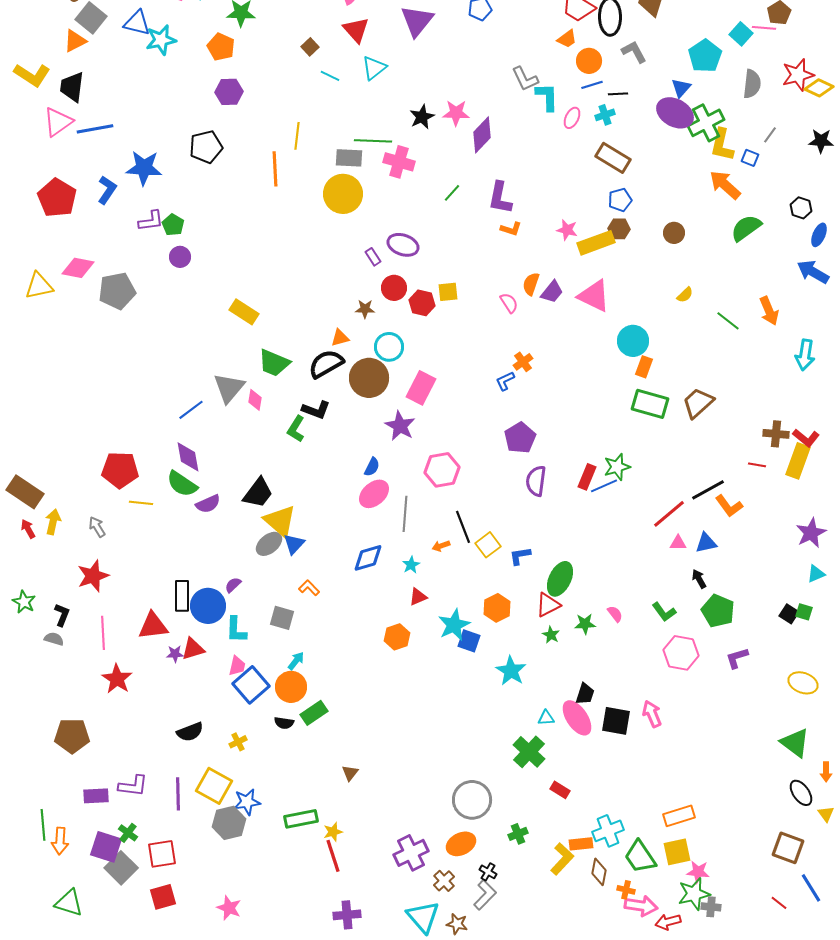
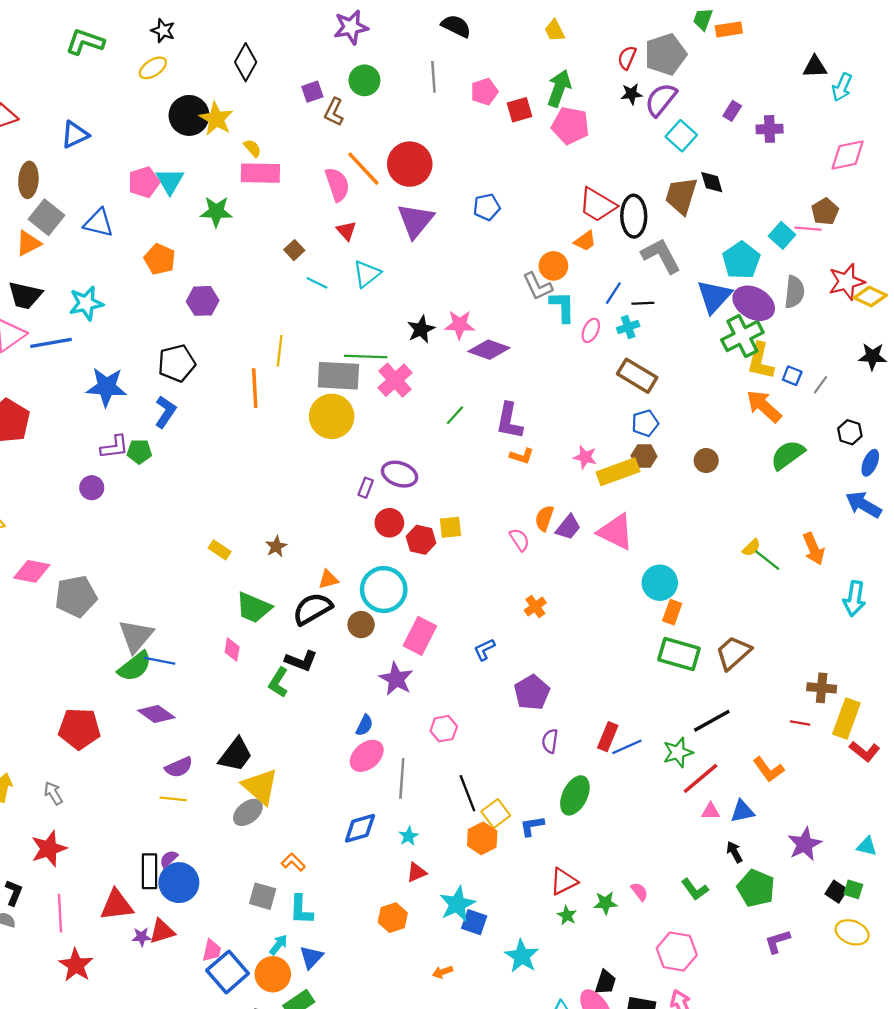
red triangle: (356, 30) -> (346, 231), size x0.7
cyan star: (161, 40) -> (86, 303), moved
orange pentagon: (221, 47) -> (160, 259), moved
gray L-shape: (634, 52) -> (661, 256), size x1.4
orange circle: (589, 61) -> (553, 266), moved
blue line: (592, 85) -> (613, 293), turned -40
black trapezoid: (72, 87) -> (25, 295), turned -84
blue triangle: (681, 88) -> (714, 296), size x1.6
purple ellipse: (675, 113) -> (754, 303), moved
purple diamond: (482, 135) -> (489, 350), turned 66
gray line: (770, 135) -> (820, 385), moved
gray rectangle: (349, 158) -> (338, 376), size x1.4
pink cross: (399, 162) -> (395, 380), turned 32
blue L-shape: (107, 190) -> (165, 412), moved
green pentagon: (173, 225) -> (139, 451), turned -30
purple circle: (180, 257) -> (92, 488), moved
purple rectangle: (373, 257) -> (366, 488), turned 54
pink diamond: (78, 268) -> (32, 571), moved
gray pentagon: (117, 291) -> (76, 596), moved
yellow semicircle: (685, 295) -> (751, 548), moved
brown star: (365, 309) -> (276, 547), moved, turned -30
yellow rectangle: (244, 312) -> (220, 550), size x0.7
cyan circle: (389, 347) -> (384, 590), size x1.4
brown circle: (369, 378) -> (361, 625), size x0.6
blue L-shape: (505, 381) -> (484, 649), moved
gray triangle: (229, 388) -> (136, 636), moved
blue line: (191, 410) -> (160, 661), turned 48
red L-shape: (806, 438) -> (865, 751), moved
purple diamond: (188, 457) -> (156, 714), turned -44
green star: (617, 467) -> (678, 752), moved
pink hexagon: (442, 470) -> (444, 729), size x0.7
purple semicircle: (536, 481) -> (550, 741), size x0.7
green semicircle: (182, 484) -> (135, 666), moved, turned -72
black line: (708, 490) -> (712, 721), moved
yellow line: (141, 503) -> (173, 799), moved
purple star: (811, 533) -> (805, 844), moved
blue triangle: (294, 544) -> (311, 957), moved
orange arrow: (441, 546) -> (443, 972), moved
cyan triangle: (816, 574) -> (867, 846), turned 36
green ellipse: (560, 579) -> (575, 795), moved
purple semicircle: (233, 585) -> (169, 859), moved
orange hexagon: (497, 608) -> (482, 838), moved
cyan L-shape: (236, 630) -> (301, 910), moved
pink hexagon: (681, 653) -> (677, 952), moved
yellow ellipse: (803, 683) -> (852, 932), moved

